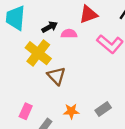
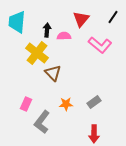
red triangle: (88, 14) -> (81, 19), turned -30
black arrow: (50, 27) -> (47, 30), turned -56

